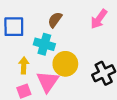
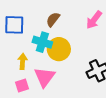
yellow circle: (65, 64) -> (59, 49), moved

